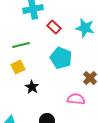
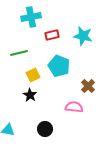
red rectangle: (54, 27) -> (52, 35), turned -56
yellow square: (18, 67) -> (33, 75), moved

